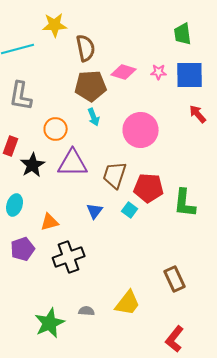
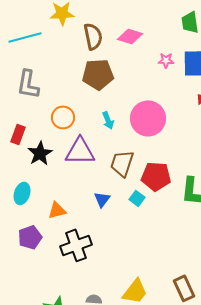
pink diamond: (124, 72) -> (130, 36), moved
cyan arrow: (94, 117) -> (108, 120), moved
brown rectangle: (175, 279) -> (184, 288), moved

